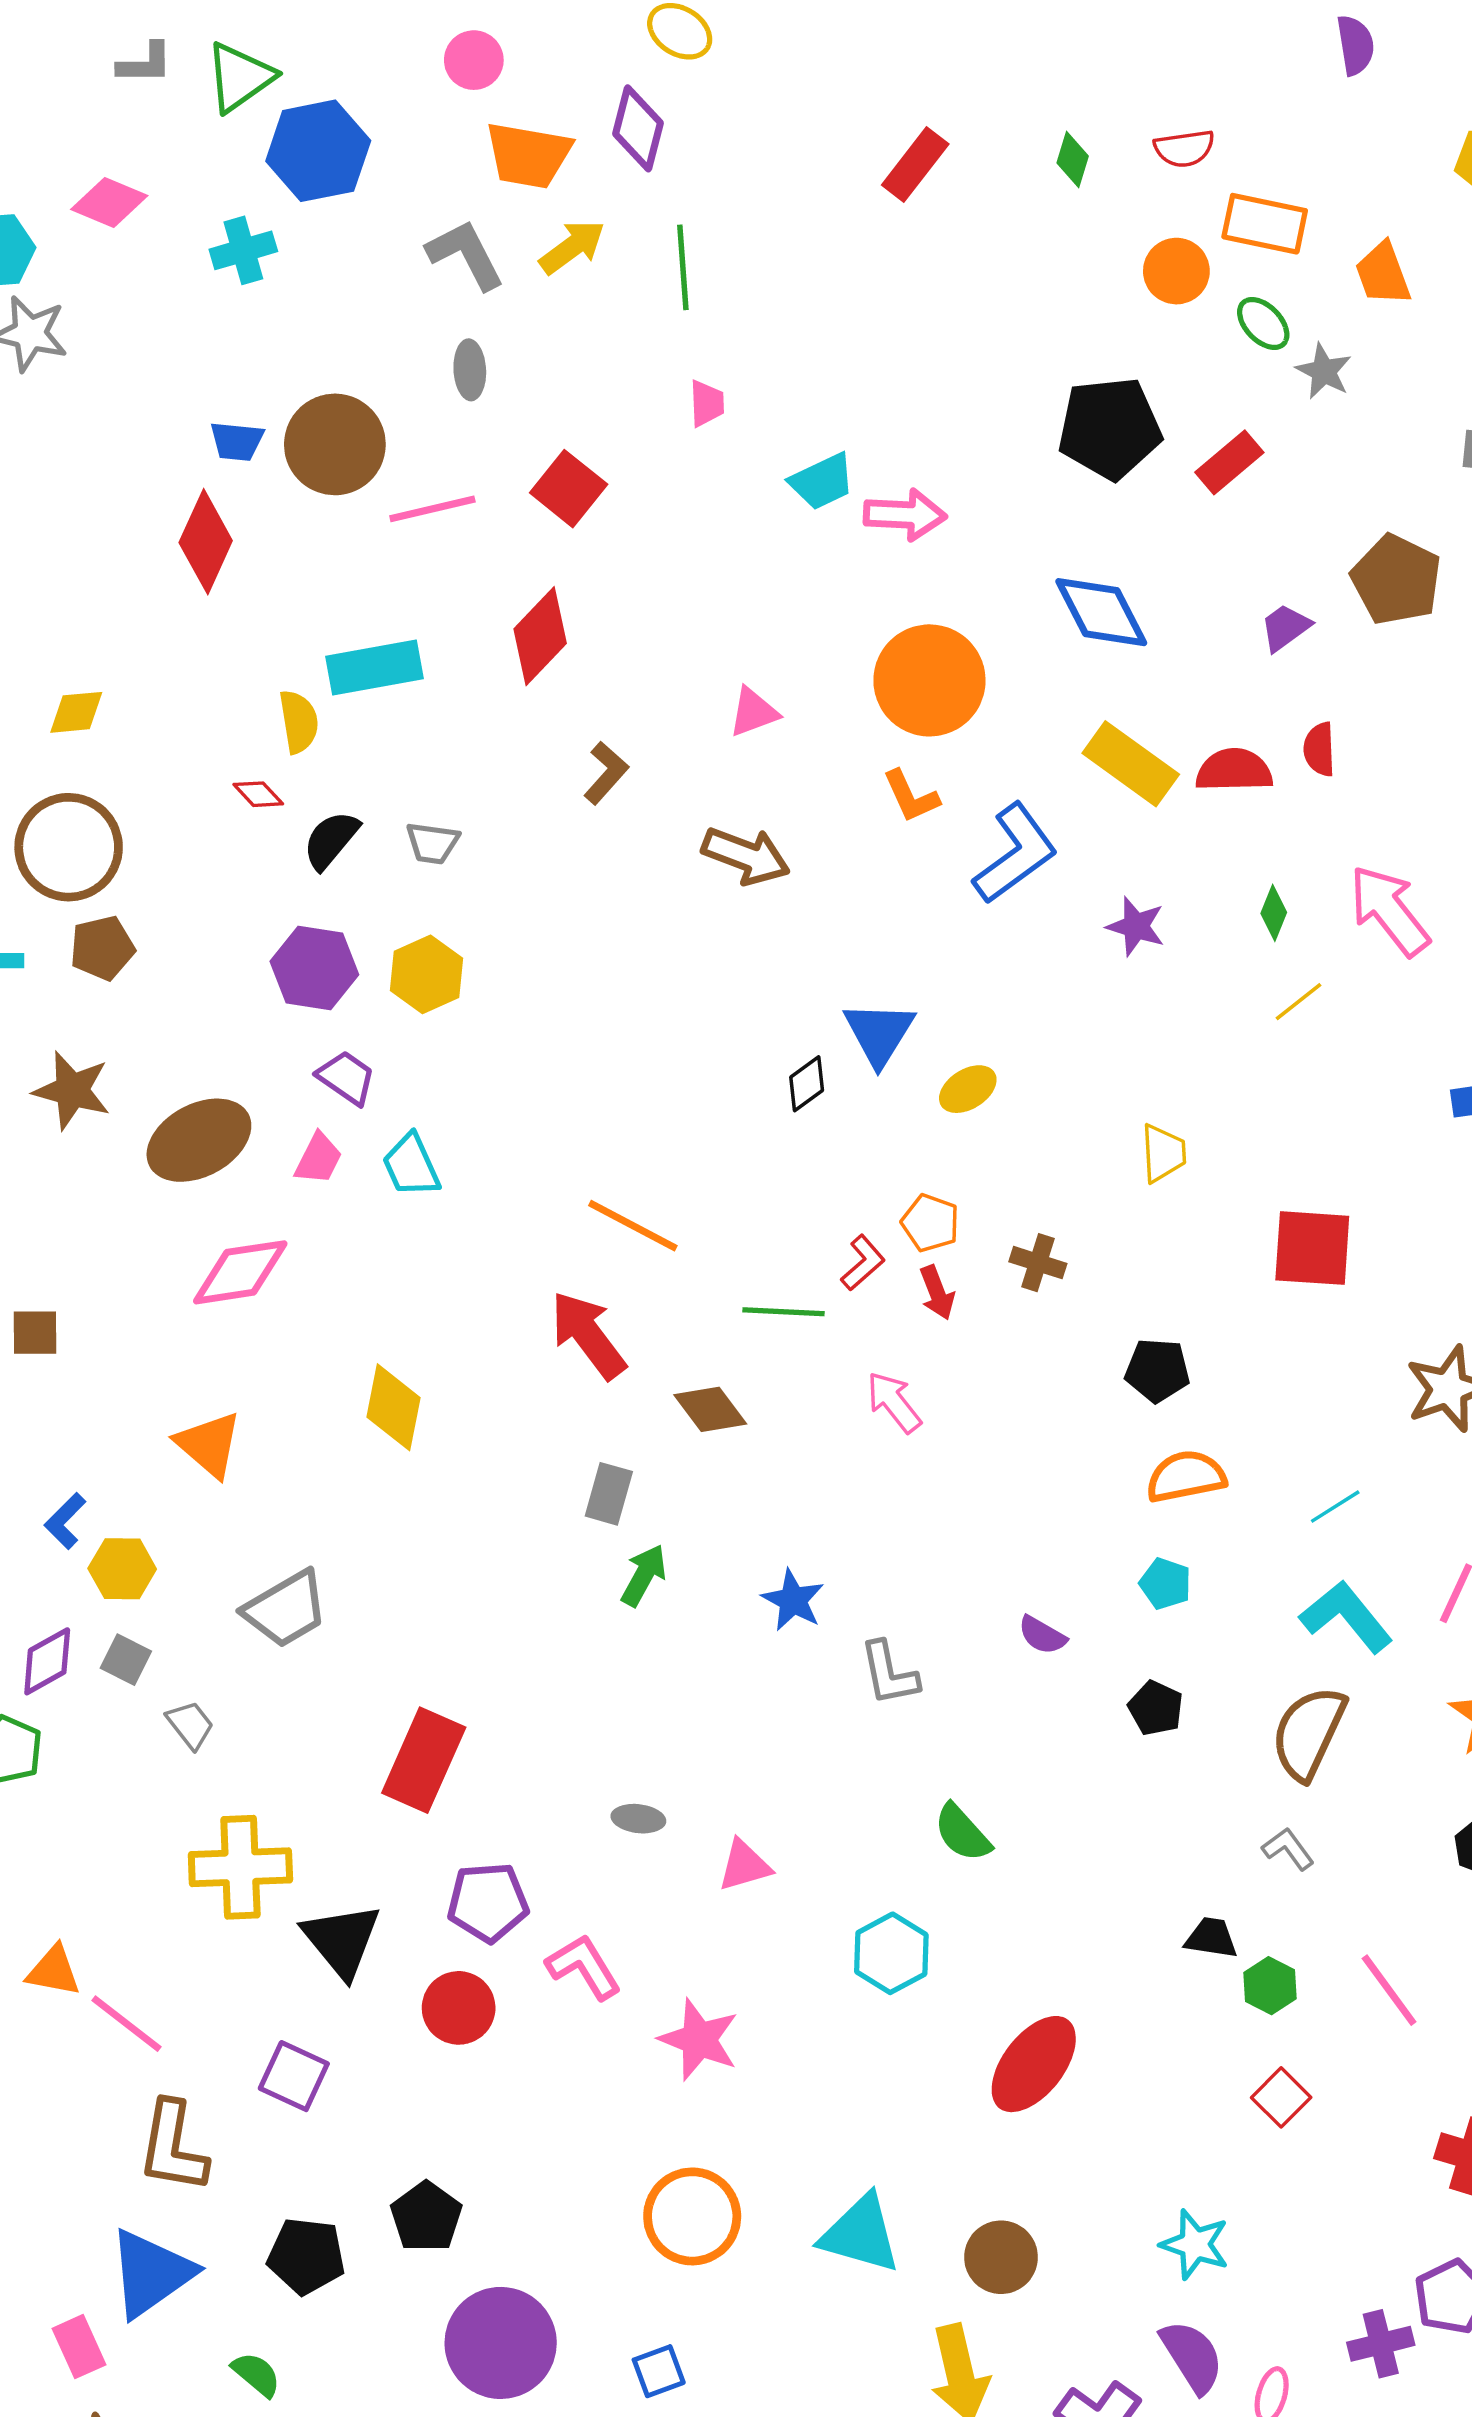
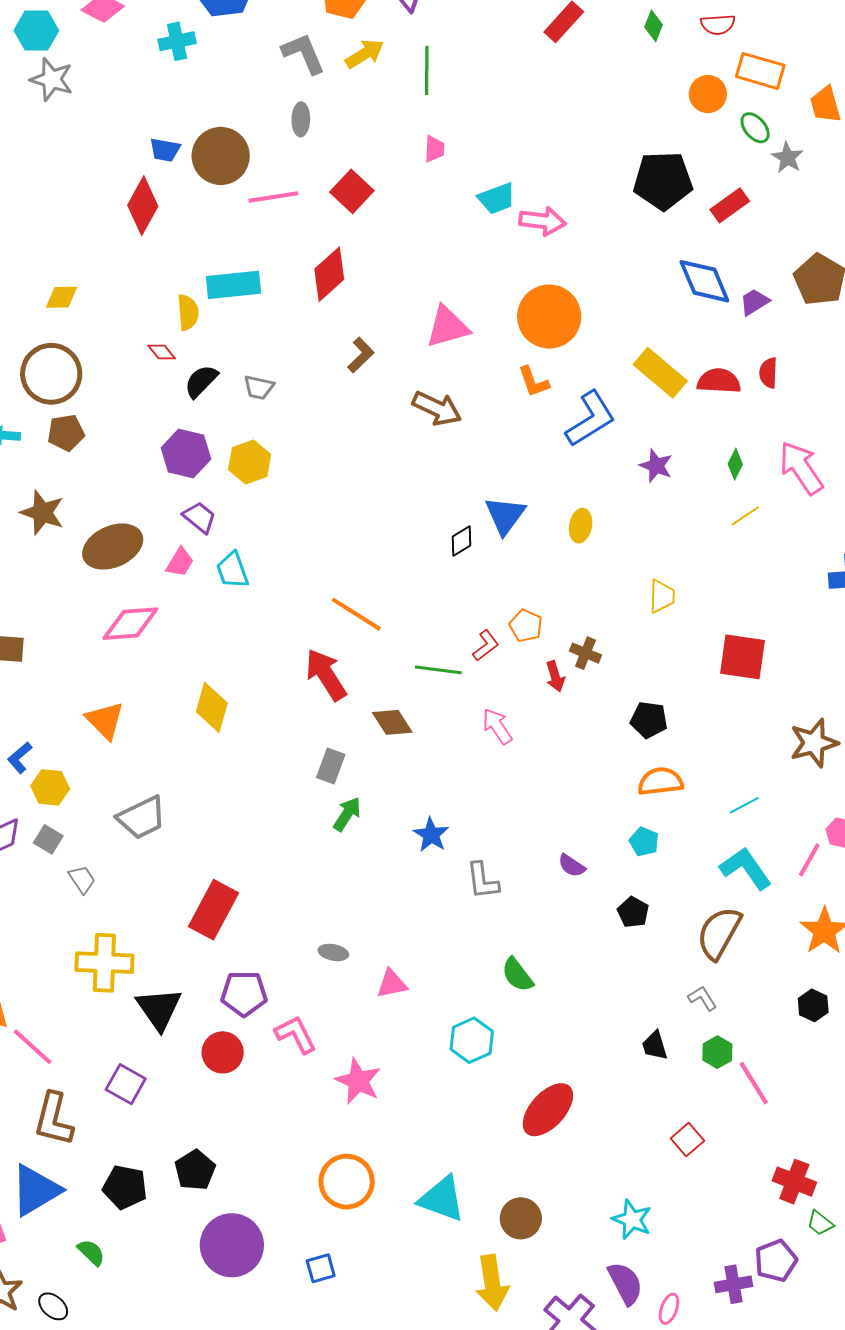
blue diamond: (1101, 612) -> (704, 281), moved
pink triangle: (753, 712) -> (447, 327), size x1.5
yellow ellipse: (968, 1089) -> (581, 526), moved, turned -52
red arrow: (937, 1293) -> (555, 676), moved
black trapezoid: (1211, 1938) -> (655, 1046), turned -120
green hexagon: (1270, 1986) -> (717, 1052), moved

